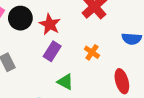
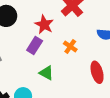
red star: (50, 24) -> (44, 25), moved

